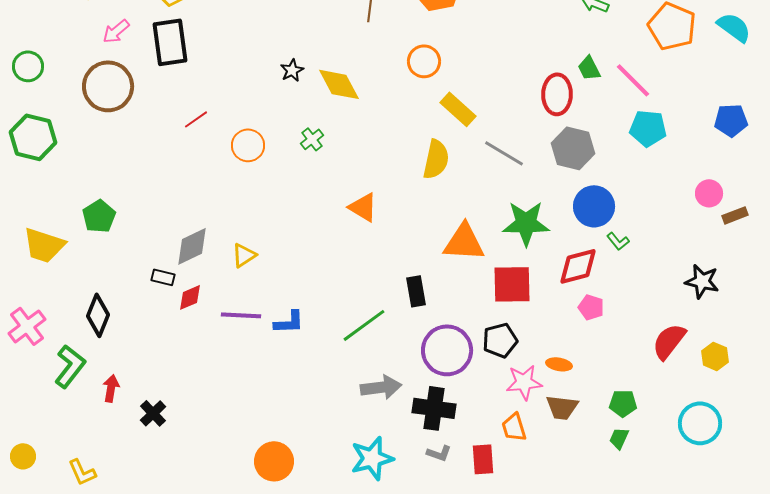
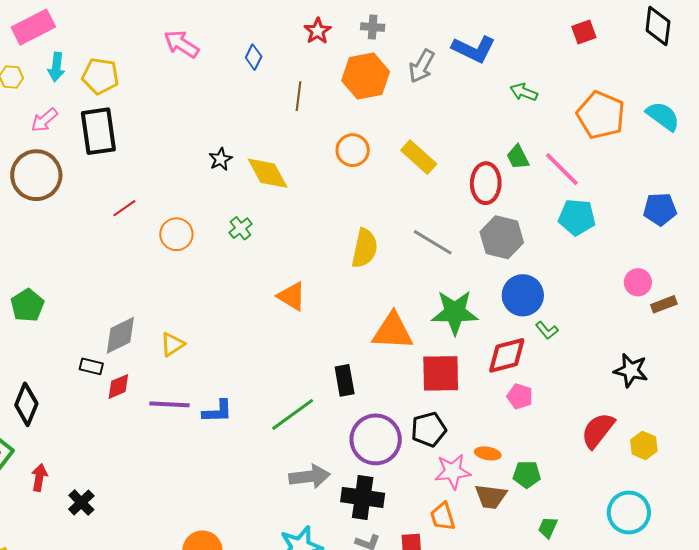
yellow rectangle: (458, 109) -> (419, 157), moved
green pentagon: (623, 403) -> (527, 474), moved

